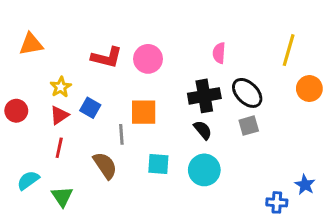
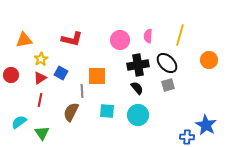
orange triangle: (31, 44) -> (24, 40), moved
yellow line: (289, 50) -> (180, 35), moved
pink circle: (148, 59) -> (120, 40), moved
brown semicircle: (105, 165) -> (71, 112), turned -120
blue star: (305, 185) -> (206, 125), size x1.5

